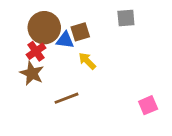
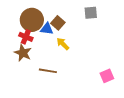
brown square: (80, 32) -> (58, 23), turned -32
red cross: (36, 51) -> (26, 37), turned -32
brown line: (66, 98) -> (48, 71), turned 30

